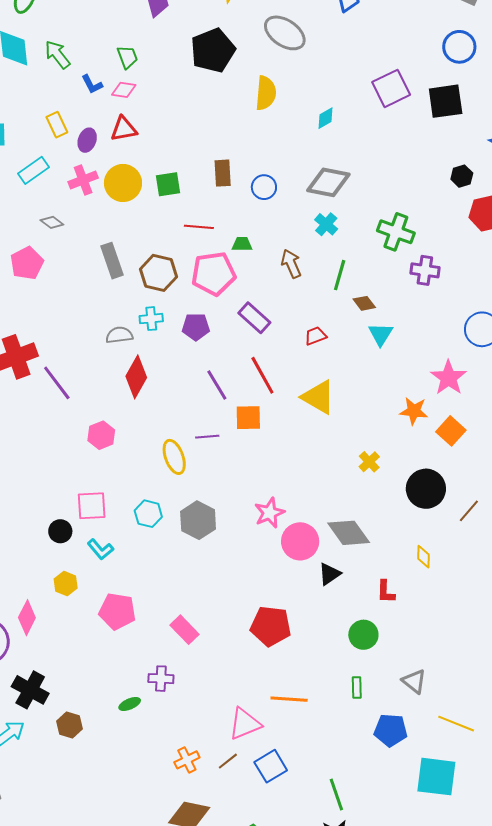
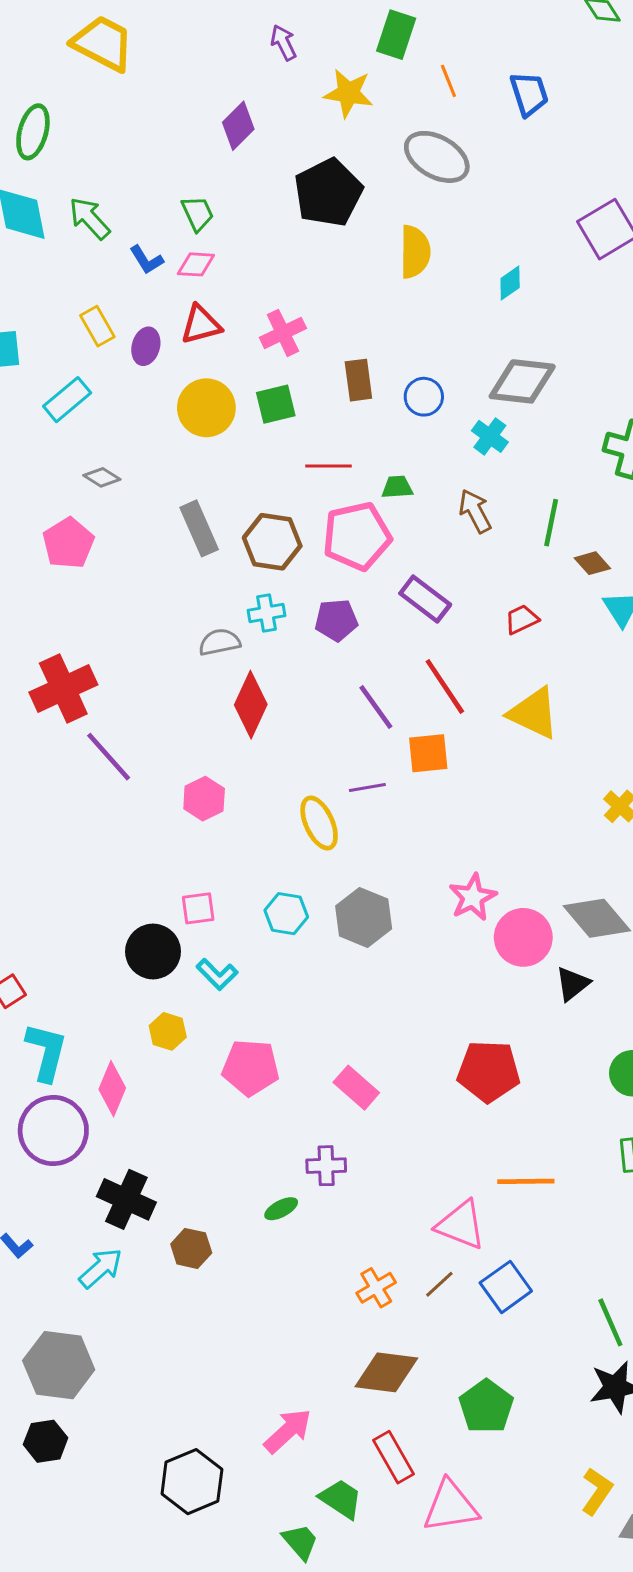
pink cross: (83, 180) -> (283, 333), moved
cyan cross: (326, 224) -> (490, 436), moved
purple line: (57, 383) -> (109, 757), moved
pink square: (92, 506) -> (198, 908), size x0.7
black circle: (60, 531) -> (153, 951), size x1.5
pink triangle: (245, 724) -> (461, 1225), turned 48

